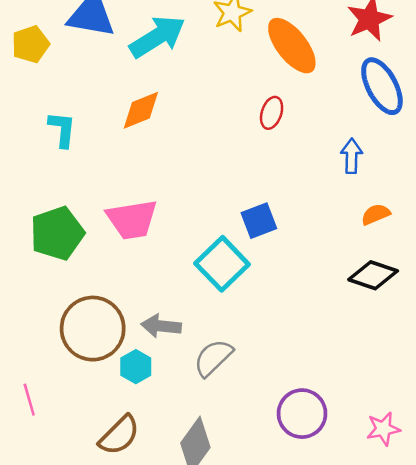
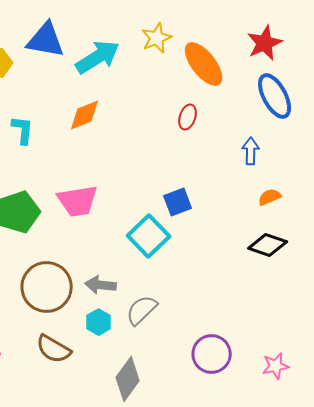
cyan hexagon: (136, 367) -> (99, 322), moved
brown semicircle: (119, 435) -> (54, 349), moved, turned 75

